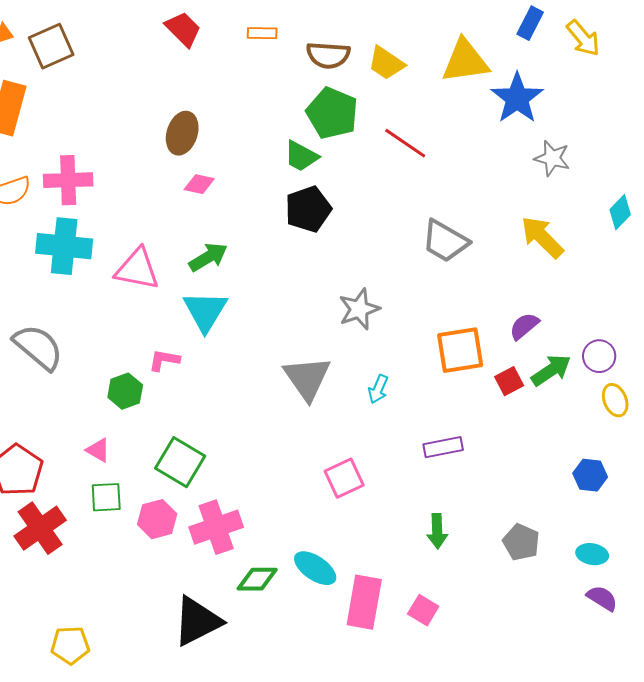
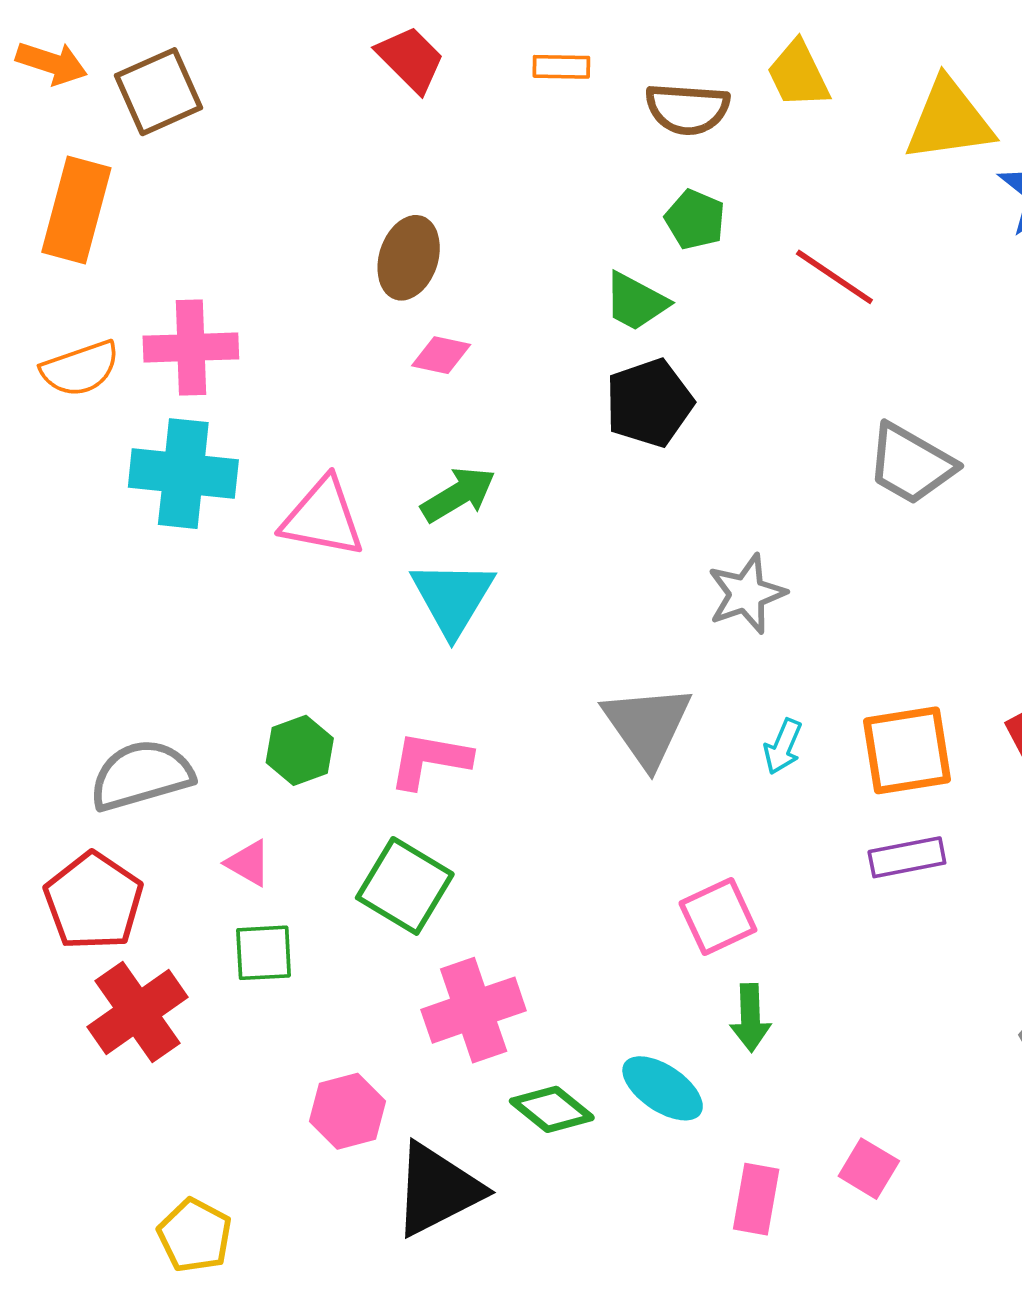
yellow trapezoid: (386, 63) -> (798, 74), moved, turned 30
green pentagon: (332, 113) -> (695, 220), size x0.6
gray semicircle: (38, 347) -> (141, 775), moved, turned -56
orange square: (460, 350) -> (907, 750), moved
pink L-shape: (164, 360) -> (430, 760), moved, size x1.4
pink hexagon: (157, 519) -> (348, 1111), moved
green arrow: (437, 531) -> (750, 1018), moved
green diamond: (257, 579) -> (552, 1109), turned 39
pink rectangle: (364, 602) -> (756, 1199), moved, size x0.7
yellow pentagon: (70, 645) -> (195, 1235), turned 30

